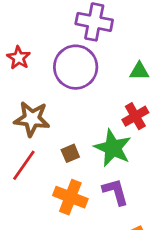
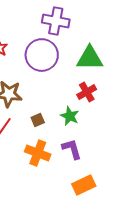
green triangle: (139, 71) -> (90, 58), size x1.8
green star: (113, 148) -> (70, 116), size x0.7

